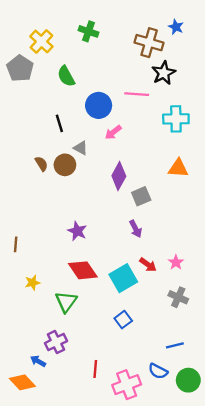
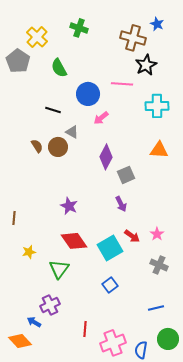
black line: (59, 123) -> (53, 110), turned -56
blue semicircle: (158, 371) -> (141, 350), moved, turned 72

